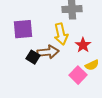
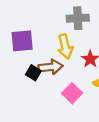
pink square: (78, 75) -> (72, 93), moved

